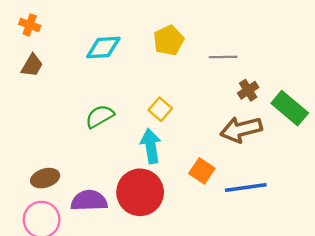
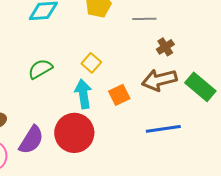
green rectangle: (290, 108) -> (200, 87), moved
orange square: (202, 171) -> (119, 95), moved, turned 30
purple semicircle: (89, 201) -> (31, 140), turned 124

